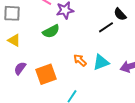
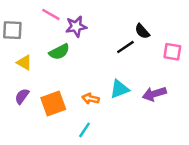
yellow triangle: (14, 40) -> (24, 63), moved
orange arrow: (80, 60) -> (91, 99), moved, turned -32

